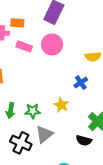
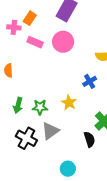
orange rectangle: (17, 23) -> (30, 18), turned -64
black semicircle: (84, 140) -> (89, 139), turned -126

